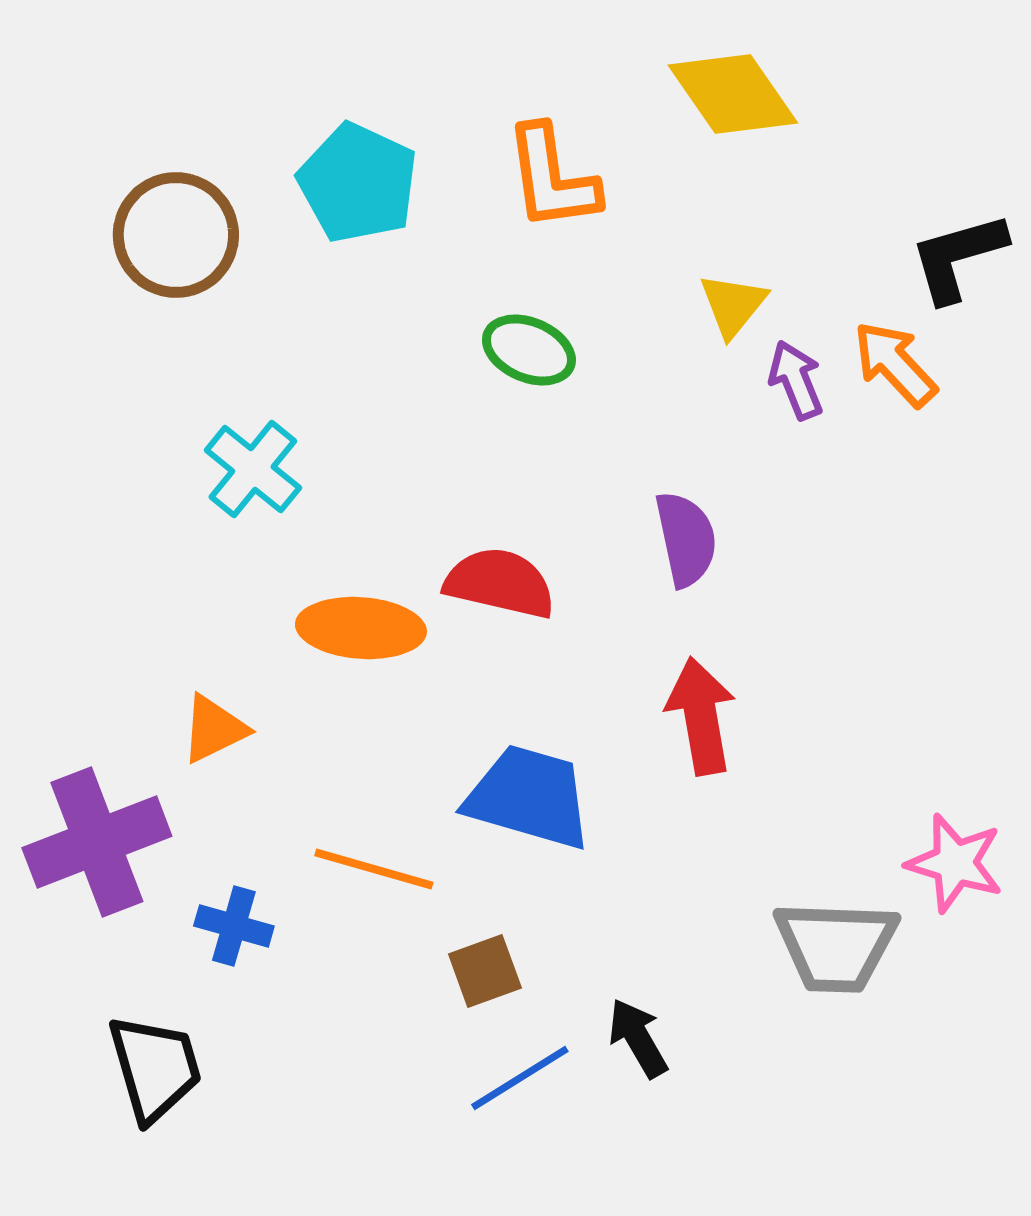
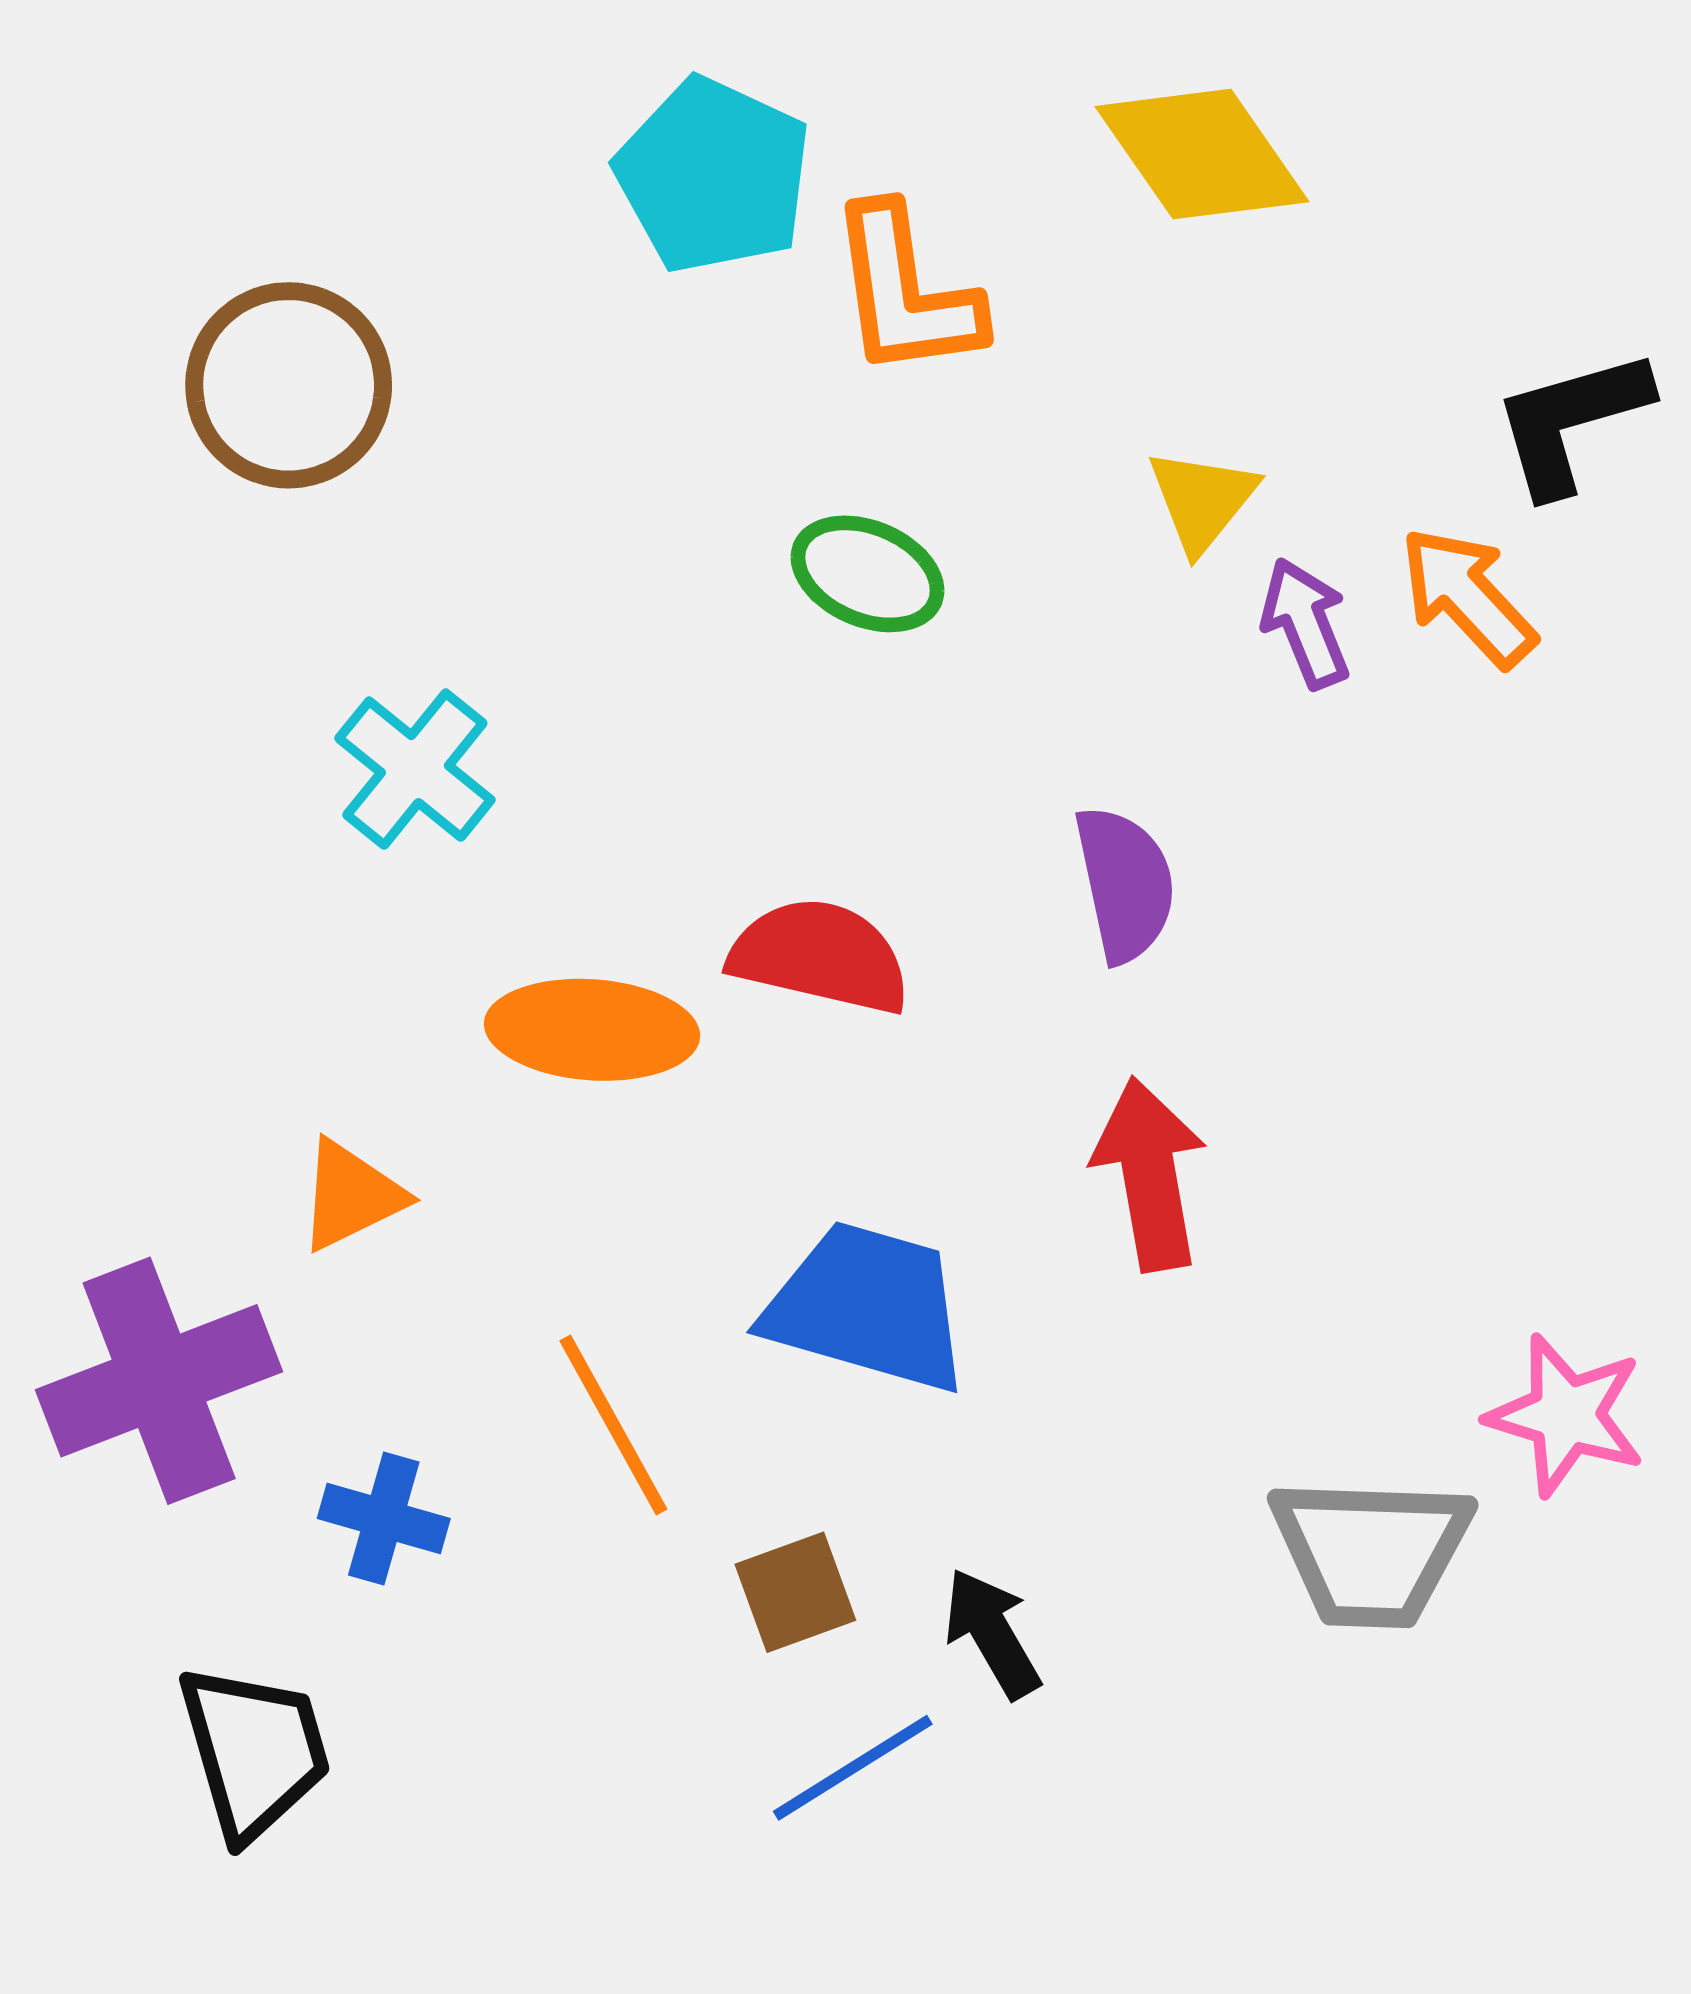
cyan pentagon: (358, 183) -> (713, 175), moved
orange line: (374, 869) -> (613, 1425), turned 45
black arrow: (638, 1038) -> (992, 1633), moved

